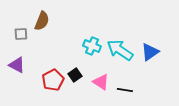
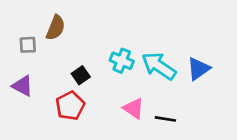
black square: (75, 75) -> (81, 75), moved

